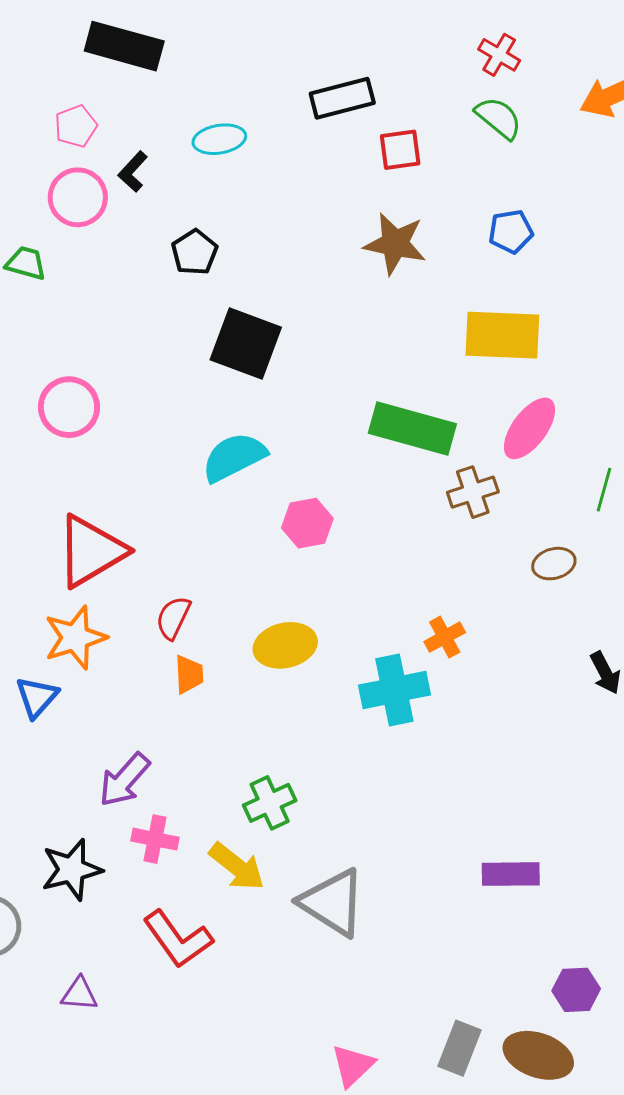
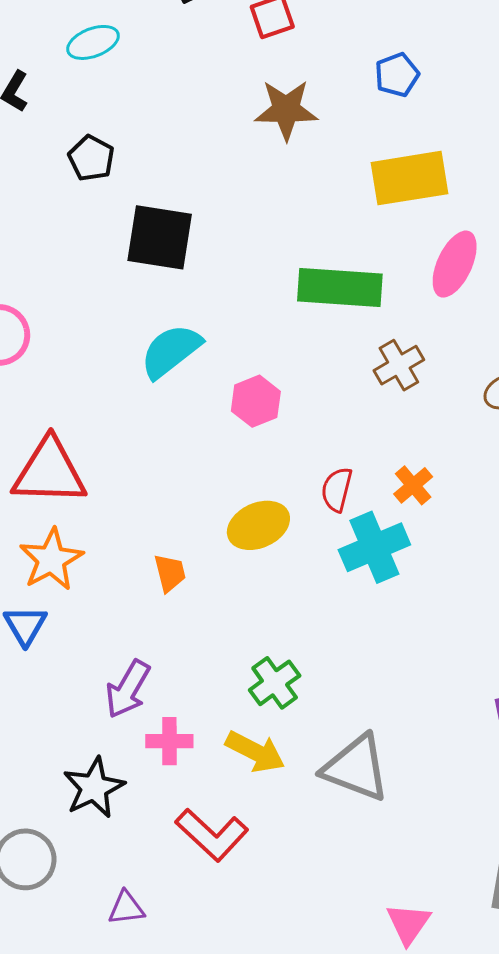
brown cross: (473, 492) -> (399, 365), moved
red triangle: (91, 551) -> (49, 472), turned 44
red semicircle: (173, 618) -> (337, 490), moved

